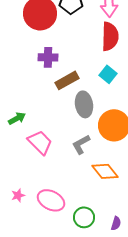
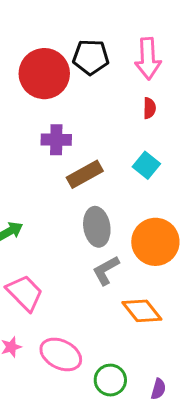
red semicircle: (110, 36) -> (149, 108), size x0.5
gray ellipse: (84, 104) -> (97, 227), moved
pink trapezoid: (40, 142) -> (25, 293), moved

